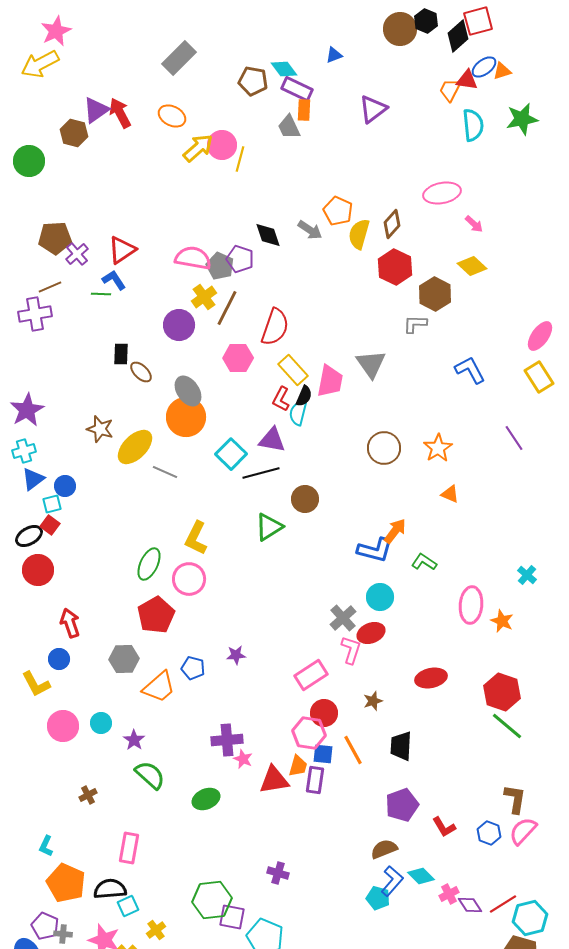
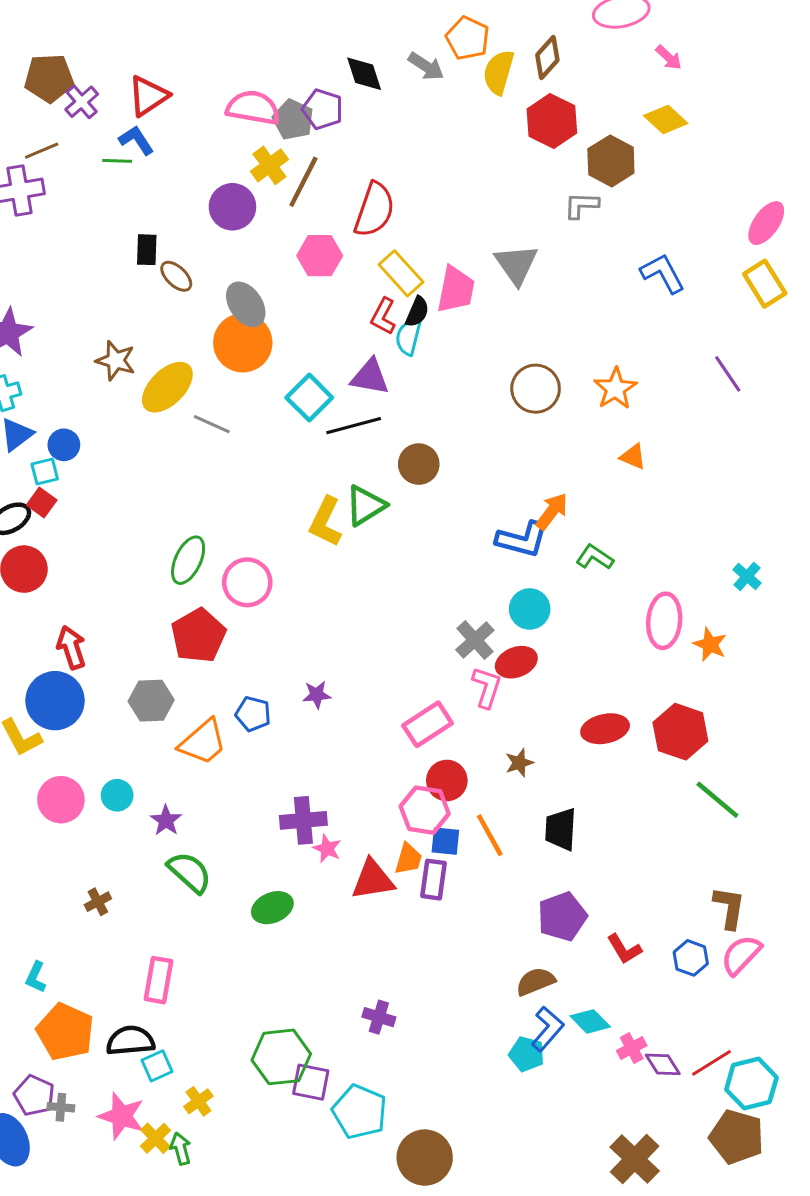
yellow L-shape: (196, 538) -> (326, 522), moved
blue circle: (59, 659) -> (55, 701), size x1.8
red hexagon: (502, 692) -> (680, 732), moved

